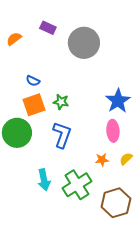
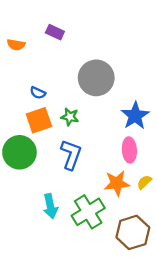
orange semicircle: (14, 39) -> (16, 45), turned -133
gray circle: (84, 43) -> (96, 78), moved
orange star: (102, 160) -> (117, 183), size x1.6

